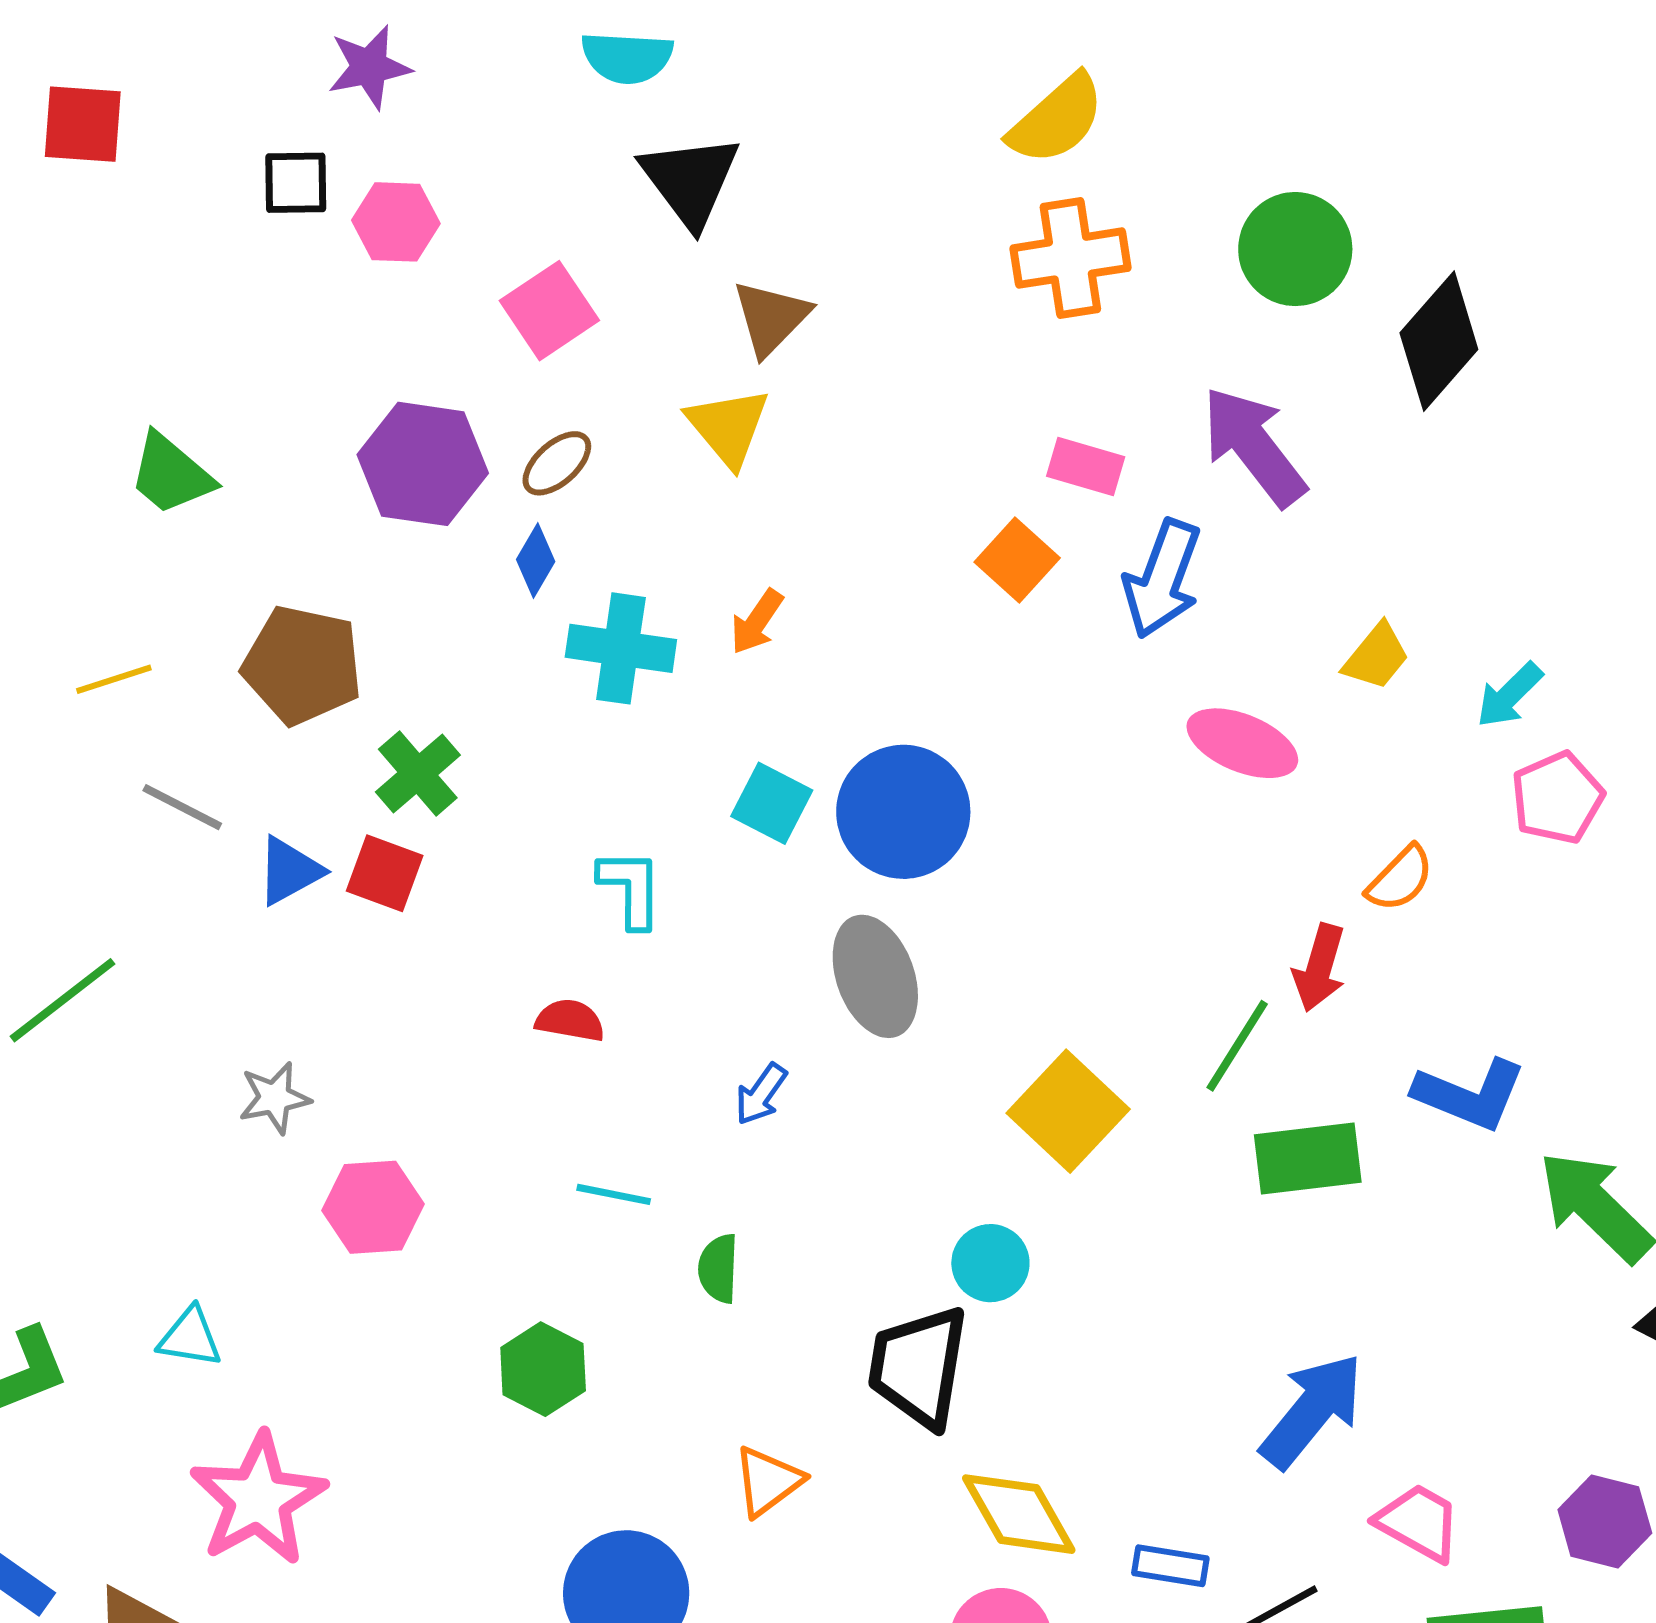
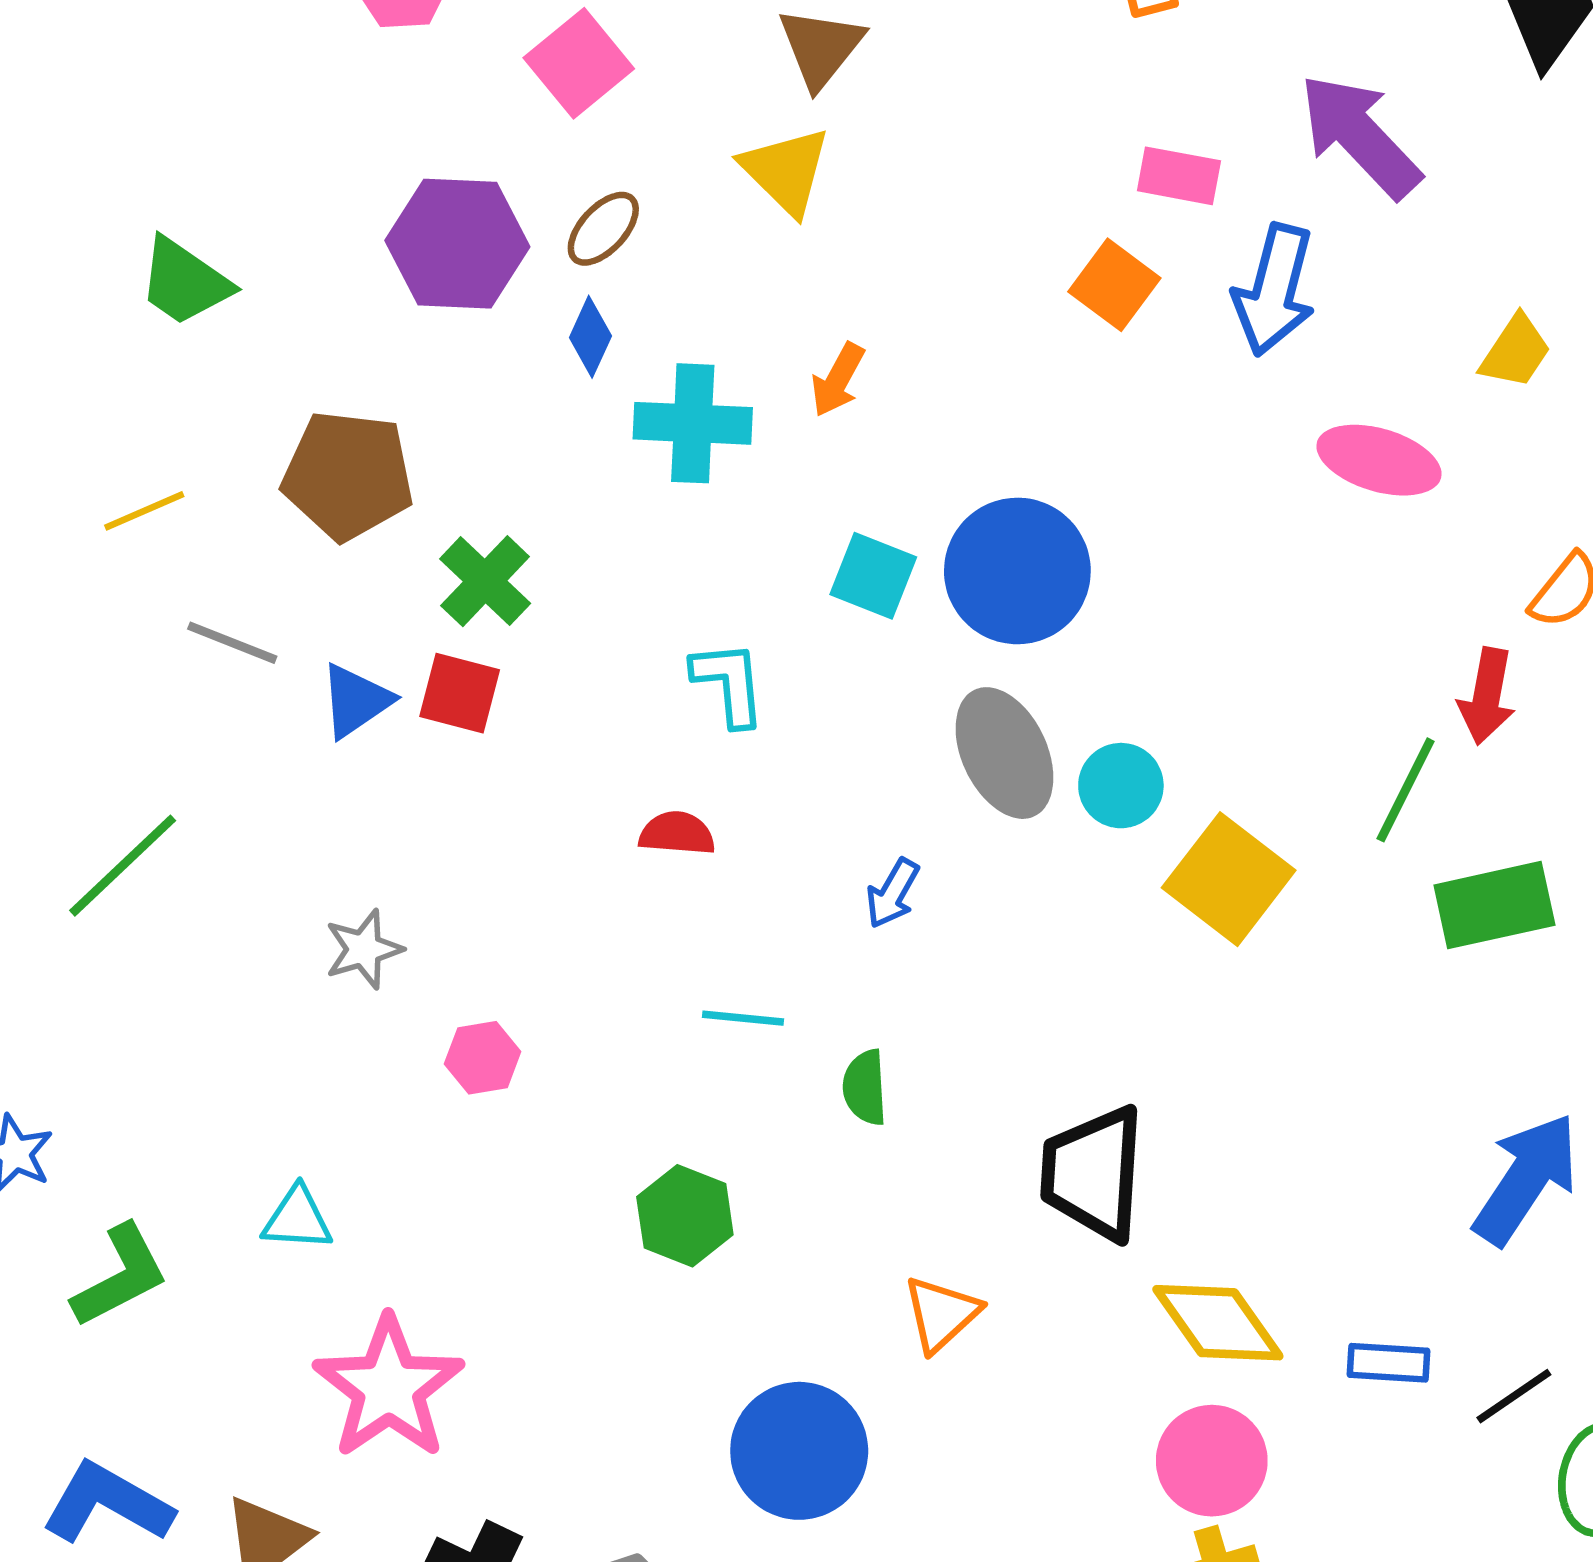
pink hexagon: (373, 1207) -> (483, 1058), size x0.7
cyan circle: (990, 1263) -> (1121, 786), moved

